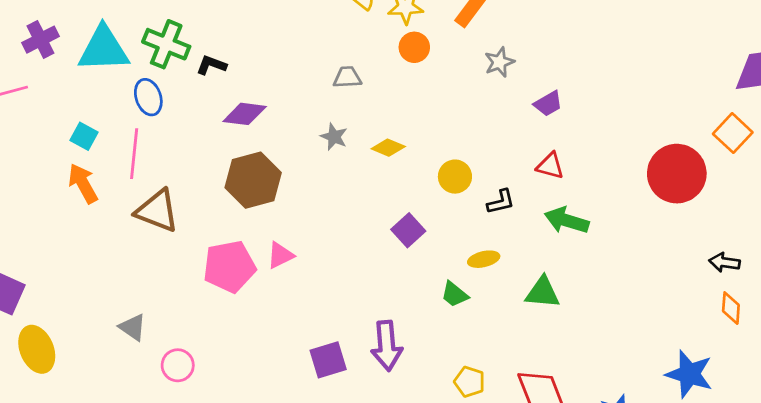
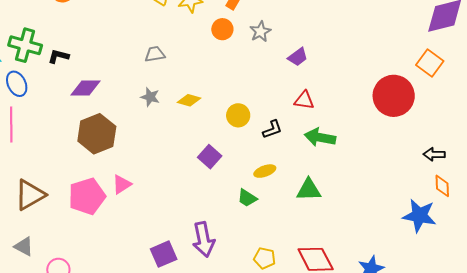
orange circle: (414, 47) -> (222, 29), moved
brown triangle: (157, 211) -> (30, 195), moved, turned -44
blue star: (689, 374) -> (419, 216), moved

